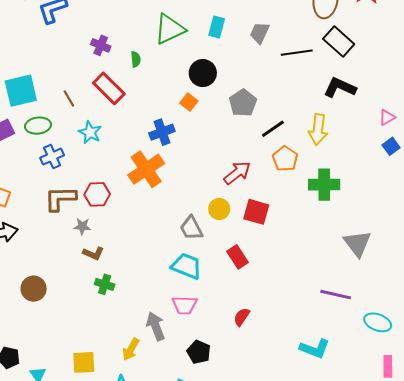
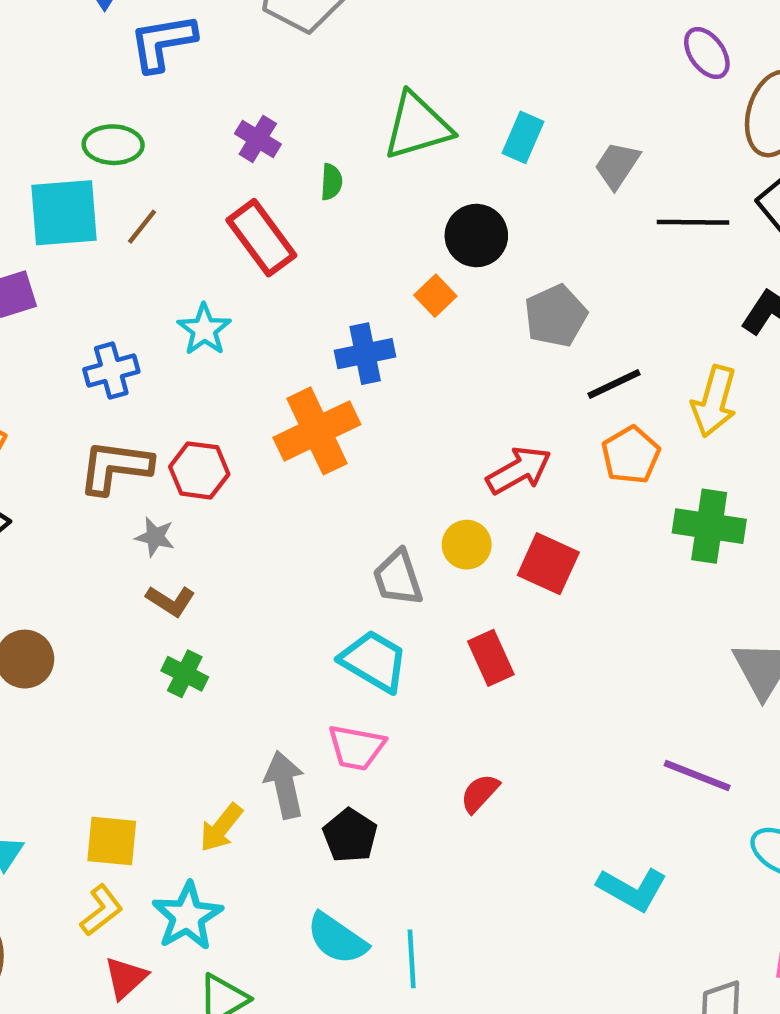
brown line: (69, 98) -> (142, 227), moved, turned 60
green ellipse: (38, 126) -> (113, 145), moved
black pentagon: (199, 352) -> (350, 836), moved

